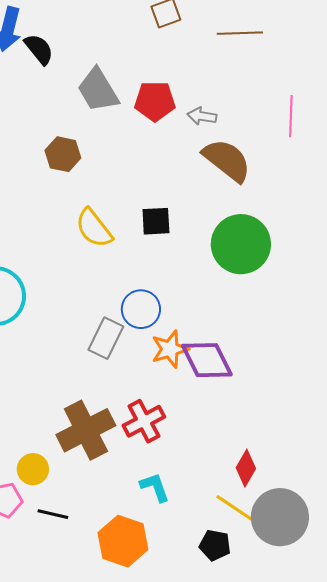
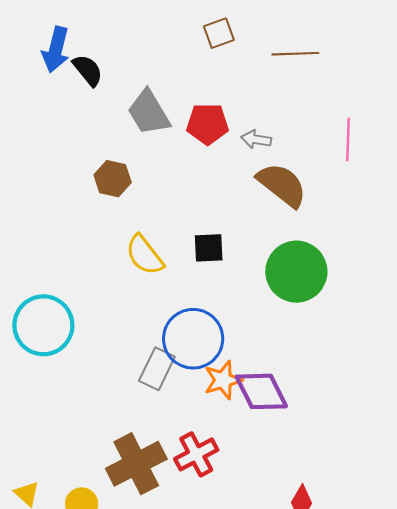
blue circle: (141, 309) -> (193, 339), size x1.5

